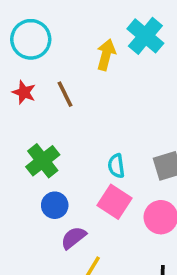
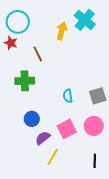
red star: (24, 92) -> (11, 43), moved
green cross: (43, 161) -> (25, 81), moved, turned 36
pink square: (115, 202) -> (67, 129), moved, turned 30

